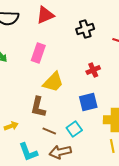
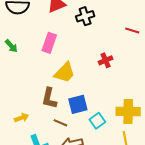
black cross: (85, 29) -> (85, 16), moved
blue square: (88, 102) -> (78, 104), moved
cyan square: (74, 129) -> (97, 121), moved

